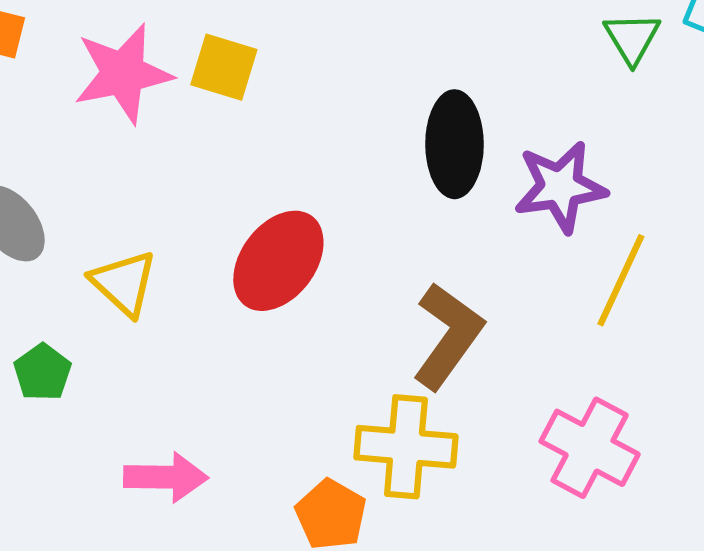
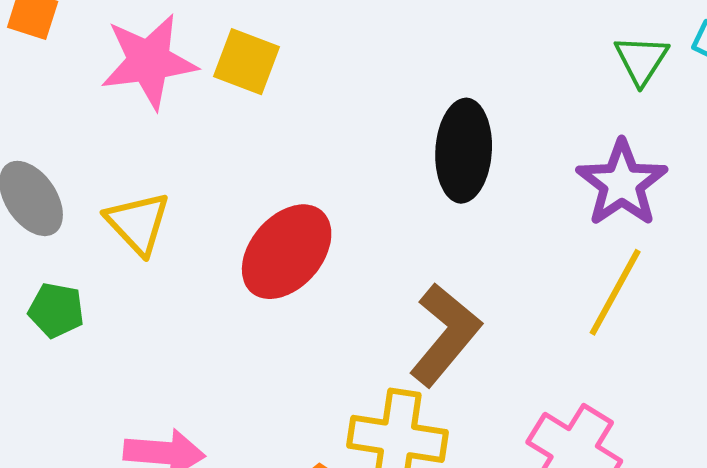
purple star: (560, 187) -> (622, 183), moved, turned -30
yellow triangle: (124, 283) -> (138, 223), moved
green pentagon: (42, 372) -> (56, 310), moved, turned -30

